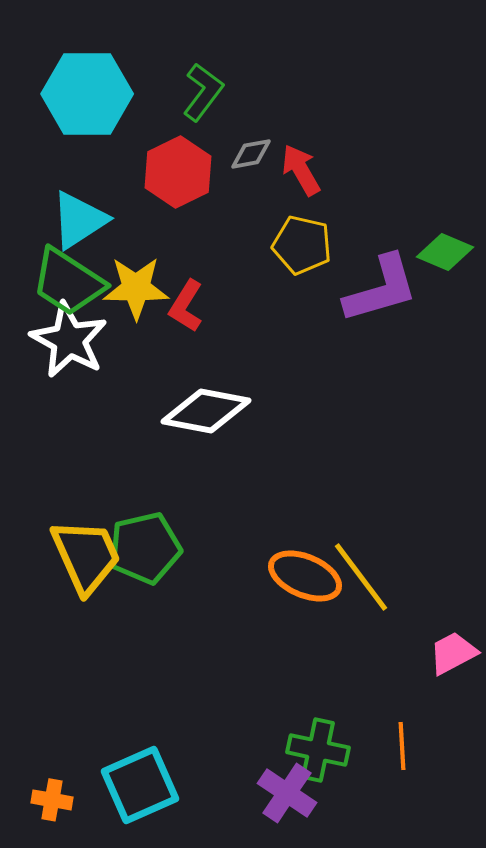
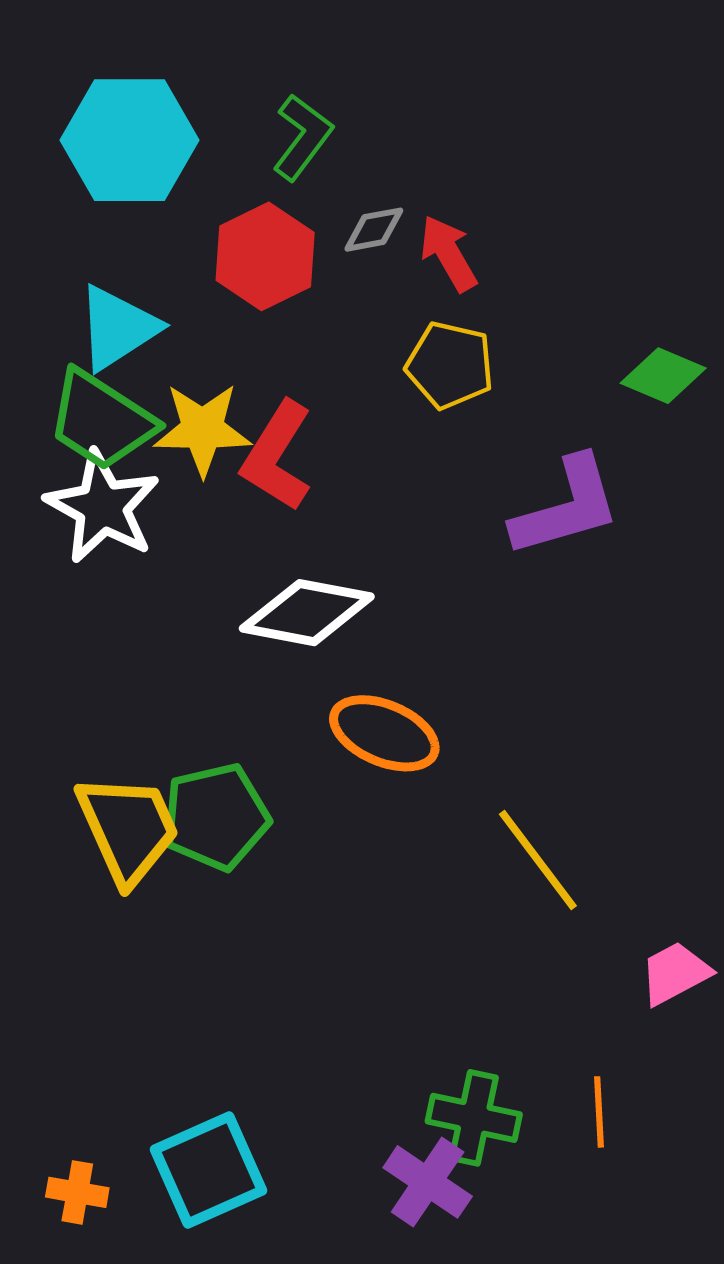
purple L-shape: (381, 289) -> (566, 507), moved
red L-shape: (186, 306) -> (277, 456), size x1.4
orange ellipse: (305, 576) -> (384, 733), moved

